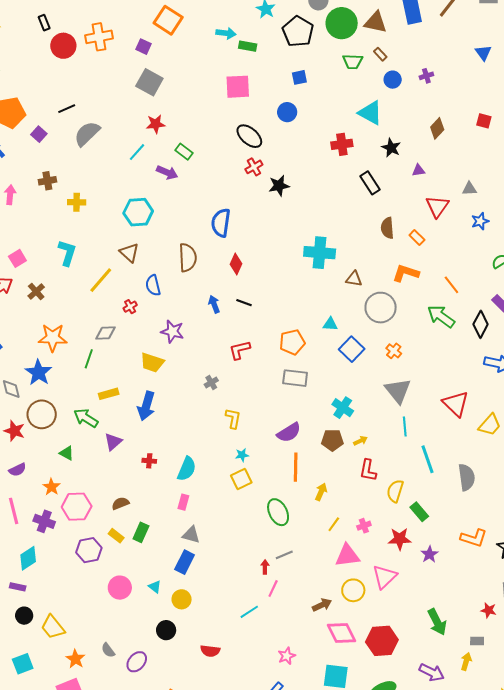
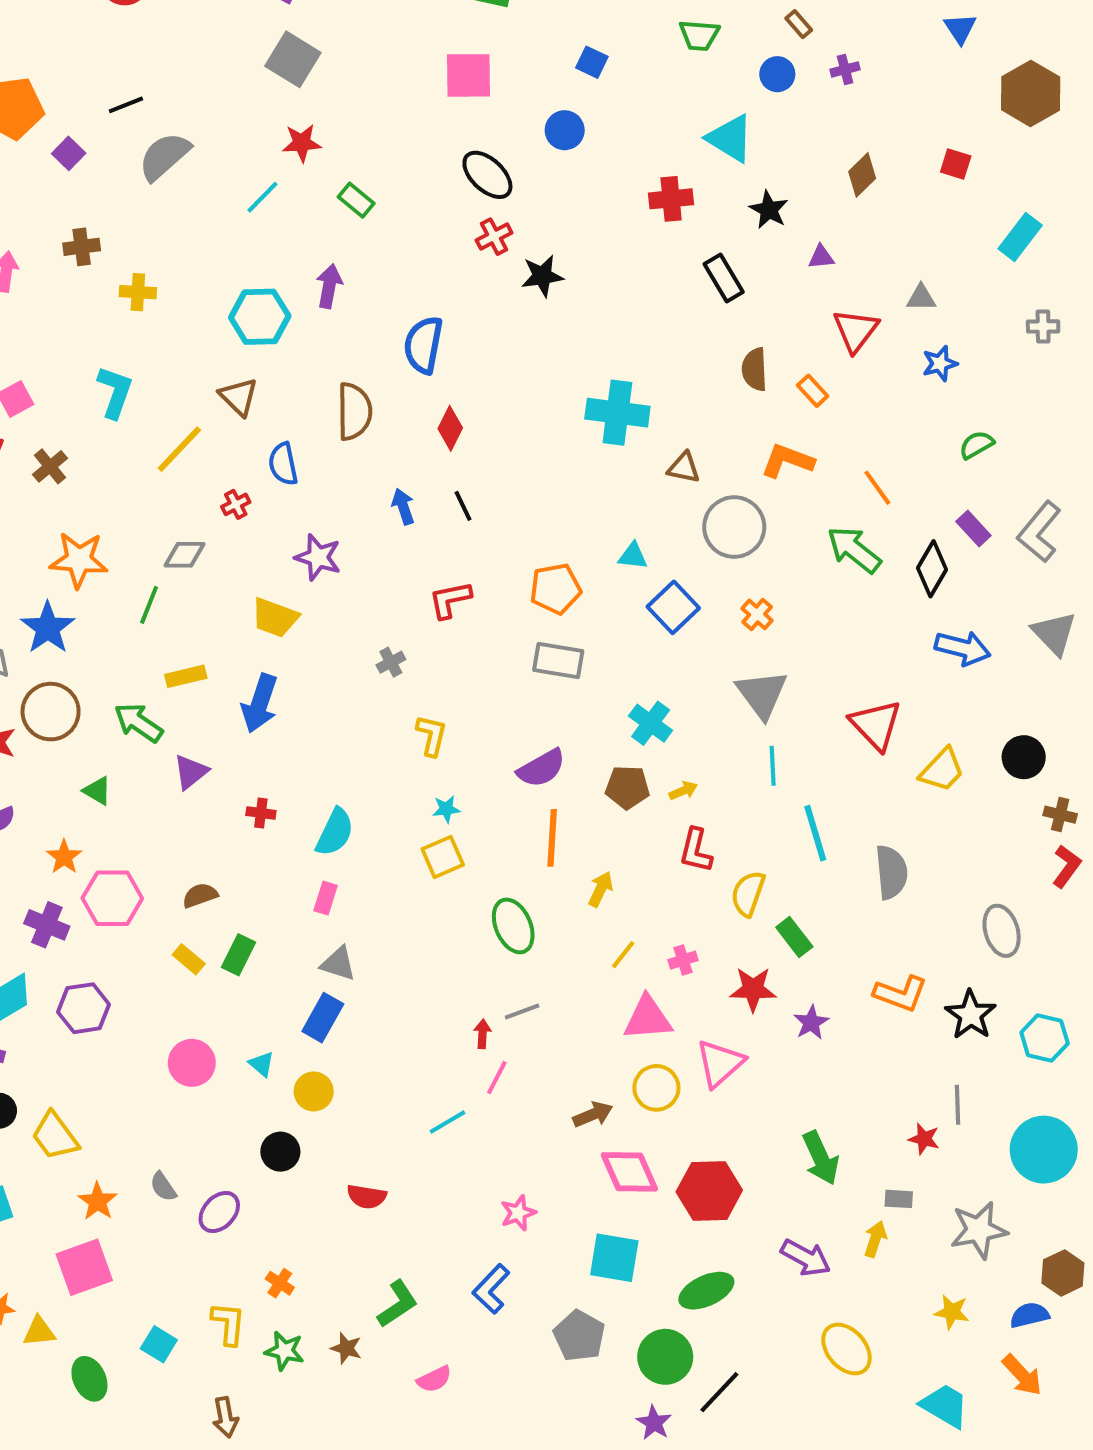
brown rectangle: (380, 54) -> (799, 24), moved
blue square: (299, 77) -> (592, 62), turned 35
purple arrow: (167, 172) -> (329, 286), moved, turned -105
black line: (244, 303) -> (463, 506), turned 42
purple hexagon: (89, 550) -> (84, 1008), moved

